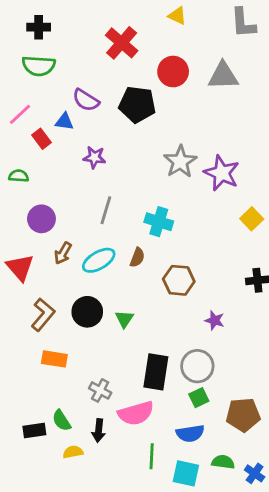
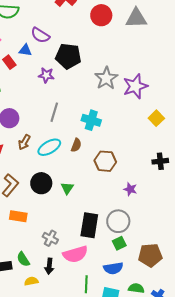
black pentagon: (137, 104) -> (68, 56), moved
purple star: (222, 173) -> (135, 86), turned 30

